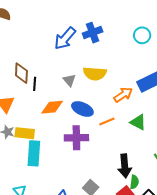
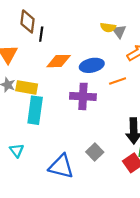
yellow semicircle: (95, 73) -> (108, 27), size x0.6
gray triangle: (69, 80) -> (119, 31), moved
blue ellipse: (82, 109) -> (92, 65), turned -40

